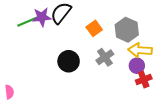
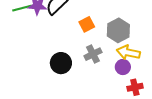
black circle: (69, 61) -> (61, 63), moved
red cross: (144, 80) -> (135, 87), moved

